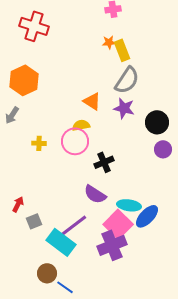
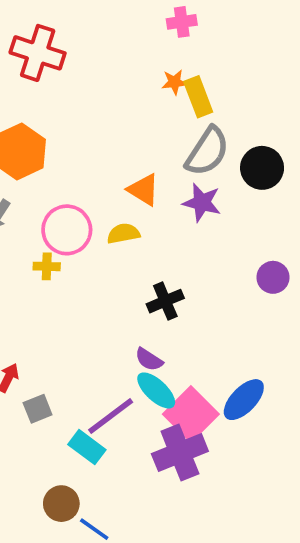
black circle: (157, 122) -> (262, 168), moved
pink circle: (75, 141) -> (67, 230), moved
purple semicircle: (95, 194) -> (149, 359), size x0.7
cyan ellipse: (129, 205) -> (156, 390), moved, turned 35
cyan rectangle: (61, 242) -> (87, 447), size x0.7

